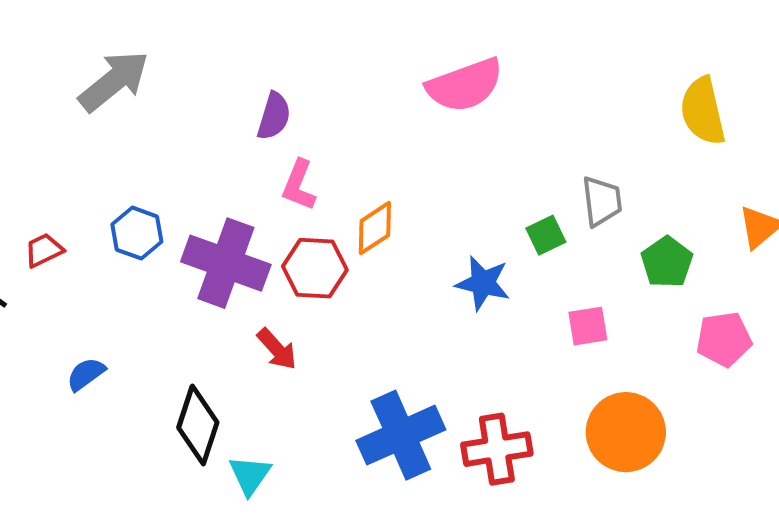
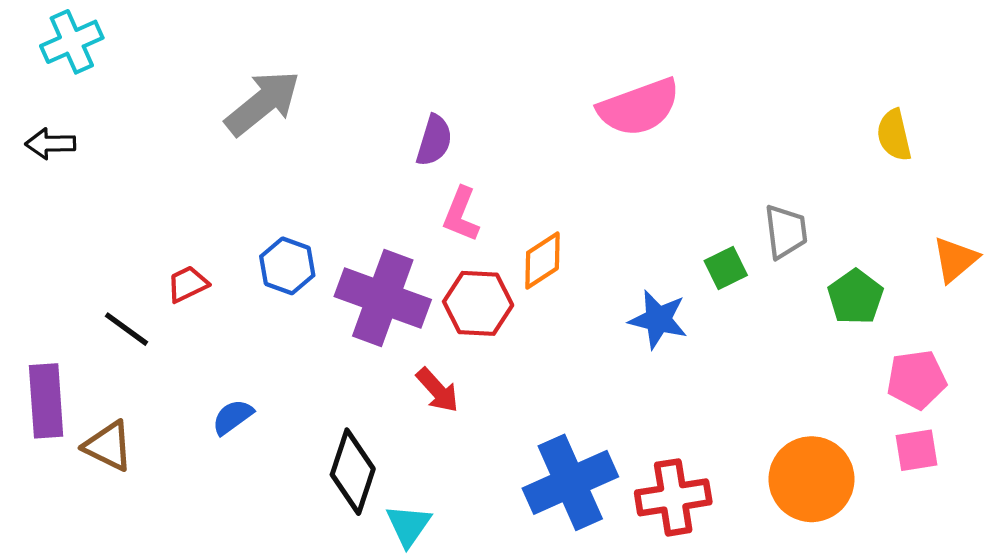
yellow semicircle: (703, 111) -> (894, 135), size x0.7
pink square: (588, 326) -> (917, 450), moved

